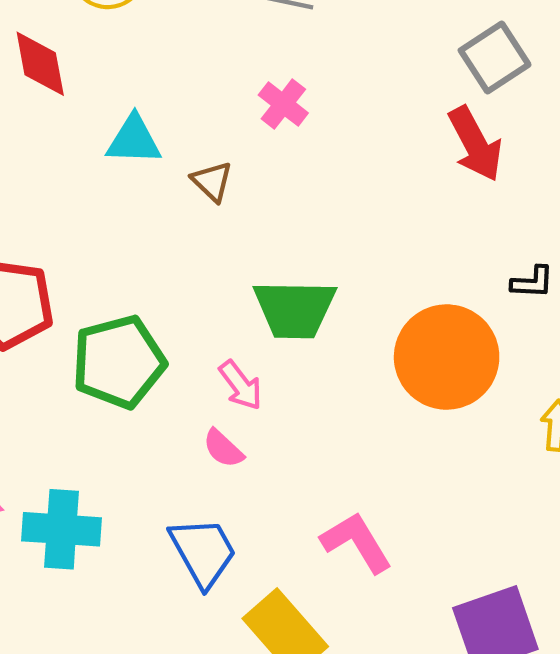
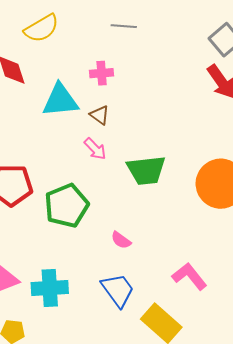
pink cross: (283, 104) -> (102, 73), moved, turned -35
cyan triangle: (134, 140) -> (60, 100), size x1.4
pink arrow: (241, 385) -> (95, 149), moved

